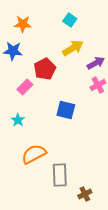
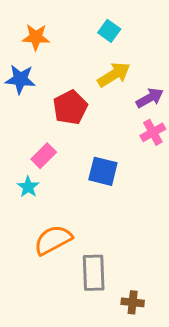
pink rectangle: (25, 87) -> (44, 156), moved
brown cross: (85, 194) -> (133, 302), turned 32

